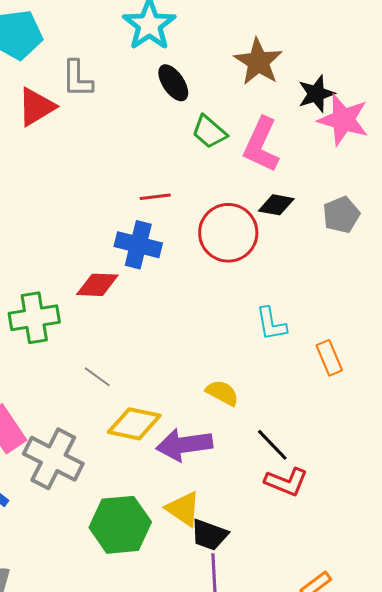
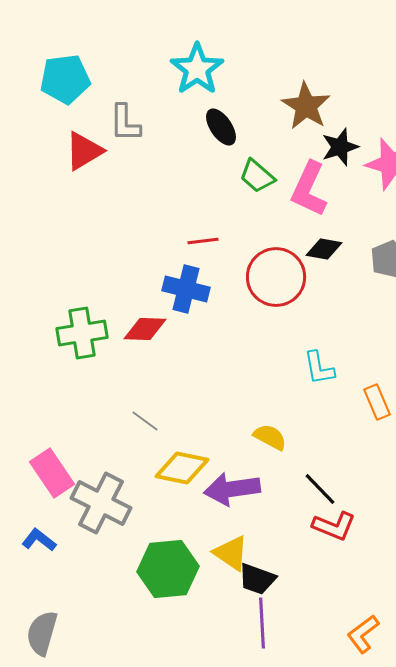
black star: (316, 94) -> (340, 147), moved
green cross: (34, 318) -> (82, 333), moved

